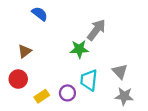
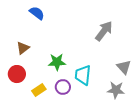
gray arrow: (96, 30) -> (104, 31), moved
green star: (79, 49) -> (57, 62), moved
gray triangle: (120, 72) -> (124, 67), moved

